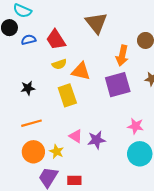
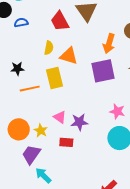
red trapezoid: (56, 40) -> (60, 21), moved
yellow semicircle: (59, 64) -> (49, 48), turned -64
orange line: (31, 123) -> (30, 89), moved
red rectangle: (74, 180) -> (66, 142), moved

